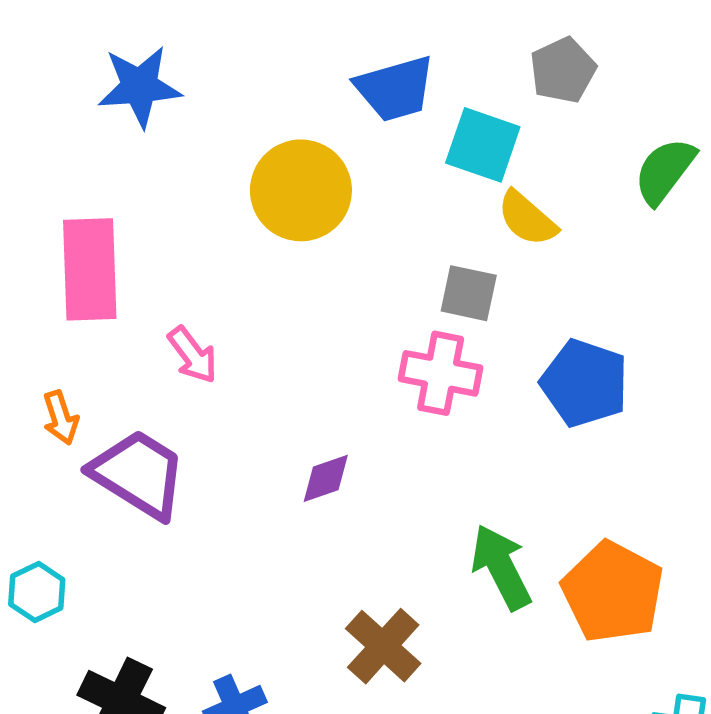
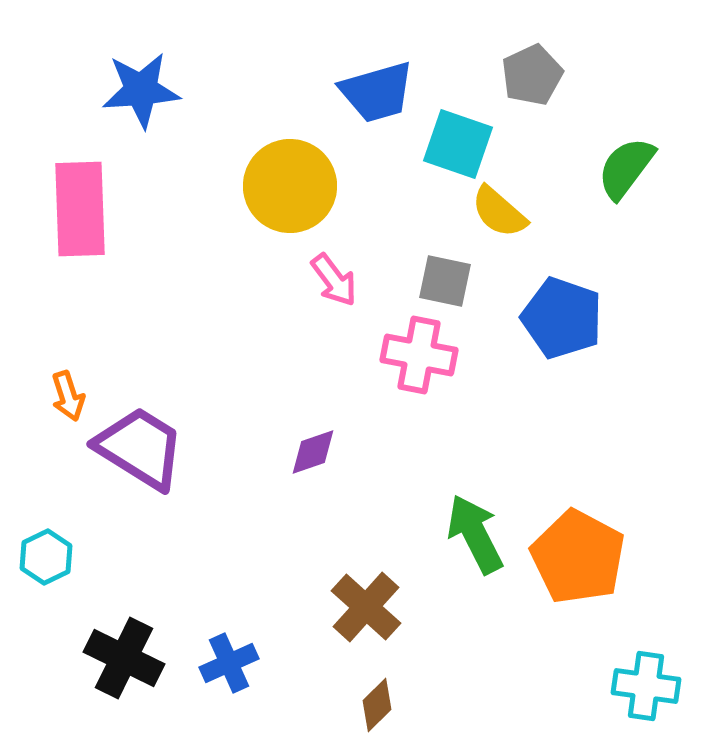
pink rectangle: (90, 269) -> (80, 209), moved
pink arrow: (193, 355) -> (334, 280), moved
blue pentagon: (585, 383) -> (562, 318), moved

